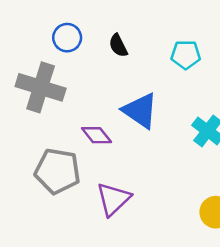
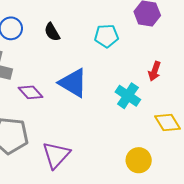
purple diamond: (96, 135) -> (31, 92), moved

